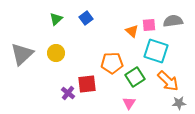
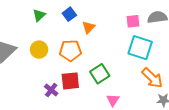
orange triangle: (132, 31) -> (89, 27), moved, turned 32
orange pentagon: (112, 63) -> (70, 51), moved
green square: (135, 77) -> (100, 74), moved

